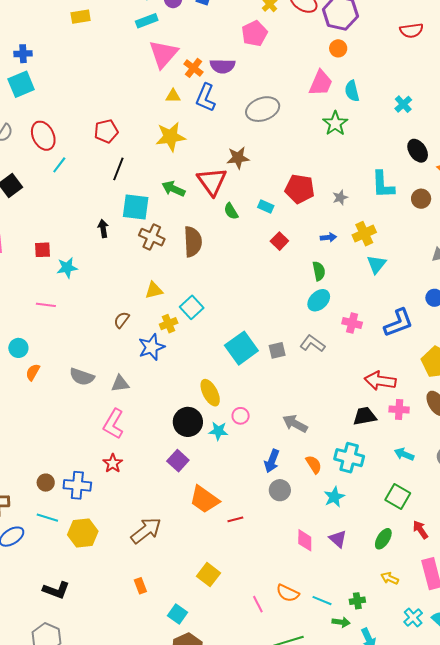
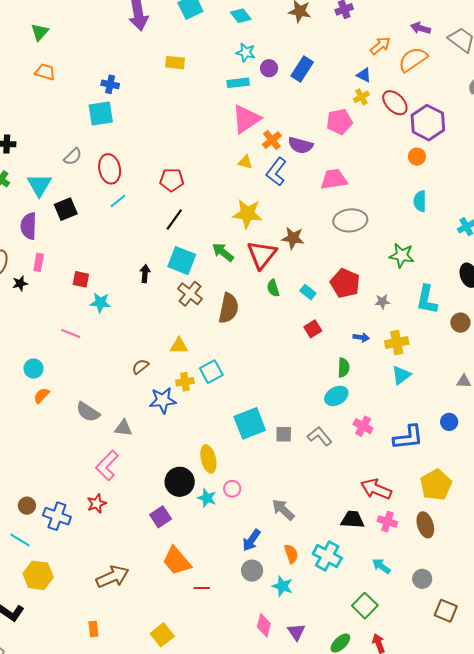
pink trapezoid: (321, 83) -> (334, 179), moved, turned -136
gray ellipse: (263, 109) -> (350, 220), moved
green star: (335, 123) -> (402, 255), moved, turned 30
yellow star: (170, 137) -> (247, 214), moved
cyan star: (334, 497) -> (282, 586), moved, turned 30
yellow hexagon: (83, 533) -> (38, 575), moved

